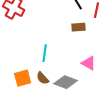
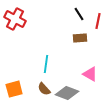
orange square: (23, 78) -> (14, 89), moved

